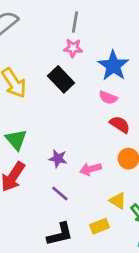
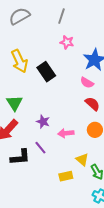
gray line: (75, 22) -> (61, 16), moved
black rectangle: (61, 79) -> (46, 72), moved
black L-shape: (60, 234) -> (20, 157), moved

